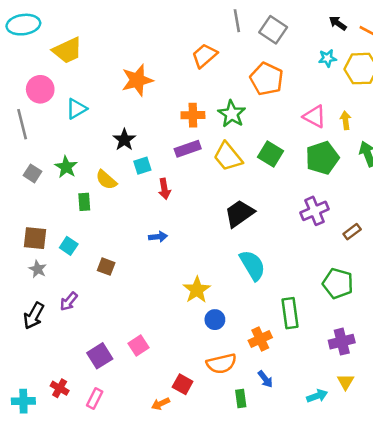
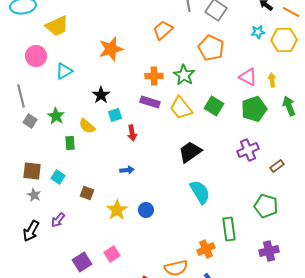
gray line: (22, 124) -> (21, 96), moved
purple rectangle: (188, 149) -> (150, 102), turned 36
yellow star: (197, 290) -> (117, 210), moved
blue circle: (215, 320) -> (146, 210), moved

